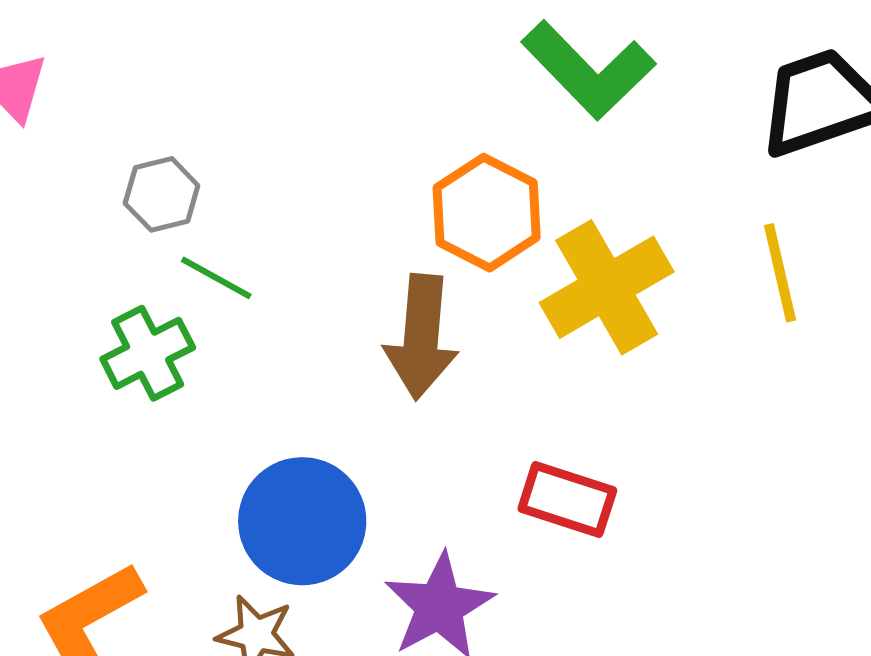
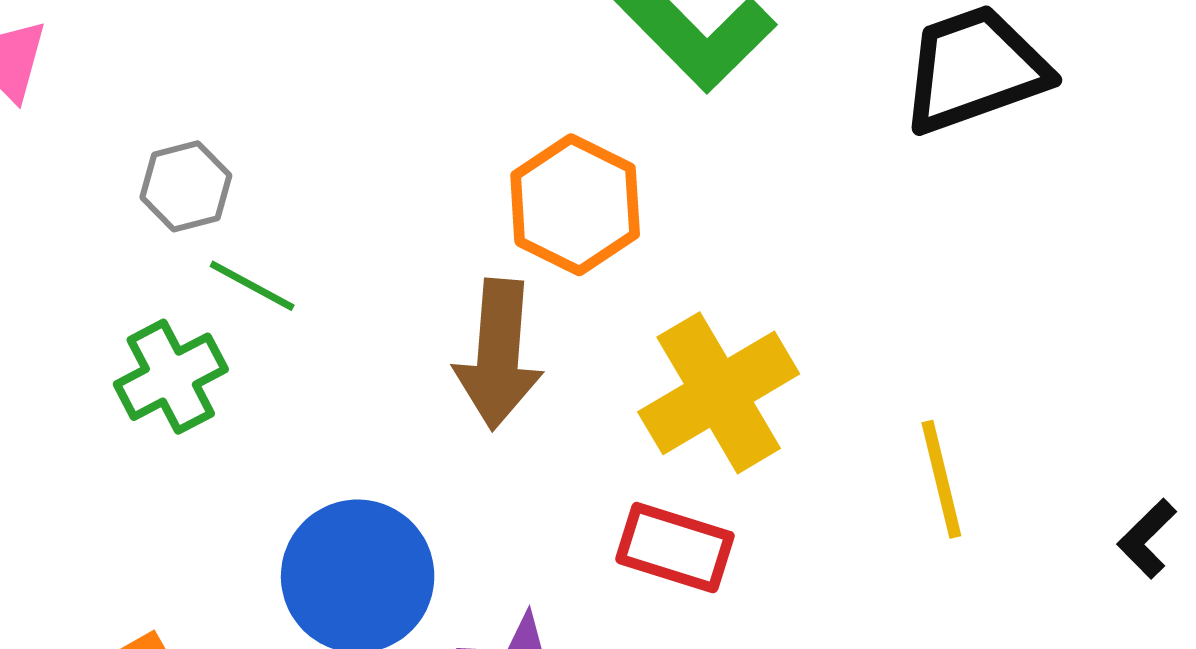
yellow line: (780, 273) -> (941, 479), moved
yellow cross: (607, 287) -> (719, 393), moved

